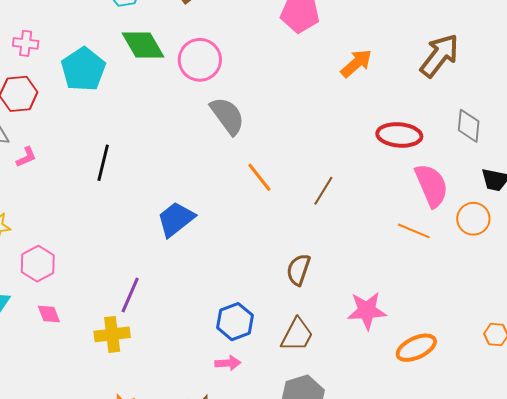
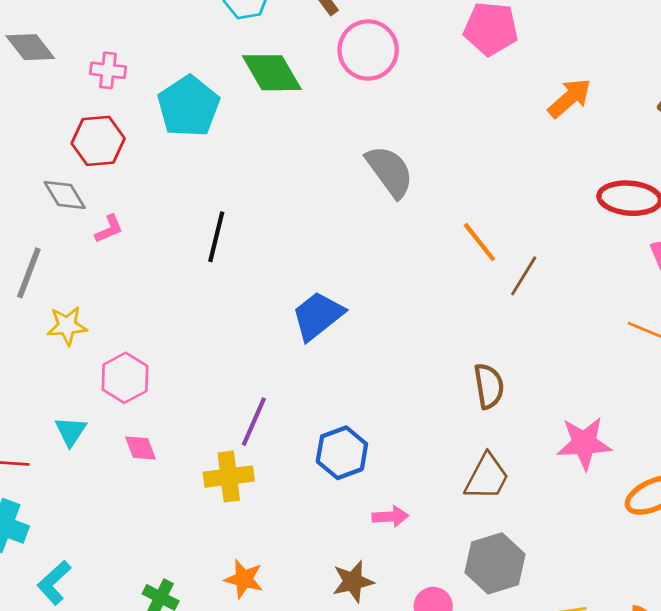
pink circle: (200, 60) -> (368, 50), moved
orange line: (259, 177) -> (479, 242), moved
brown semicircle: (298, 270) -> (489, 386), turned 152
blue hexagon: (235, 322) -> (342, 453), moved

